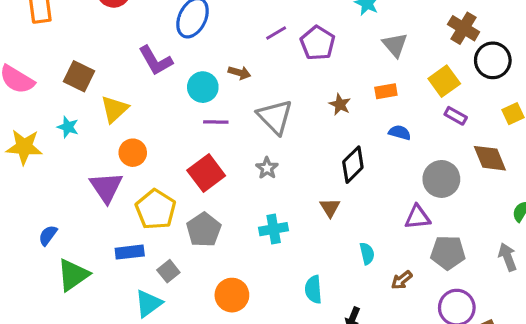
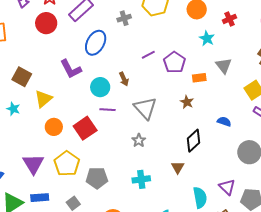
brown arrow: (239, 73) -> (124, 79), turned 48
orange rectangle: (386, 91) -> (199, 78), moved
red square: (206, 173) -> (85, 128), moved
purple triangle: (106, 187) -> (33, 164), moved
purple triangle: (418, 217) -> (227, 187), moved, turned 48
gray pentagon: (204, 230) -> (97, 178), turned 30
blue rectangle: (130, 252) -> (40, 198), moved
cyan semicircle: (367, 254) -> (200, 198), size x1.5

